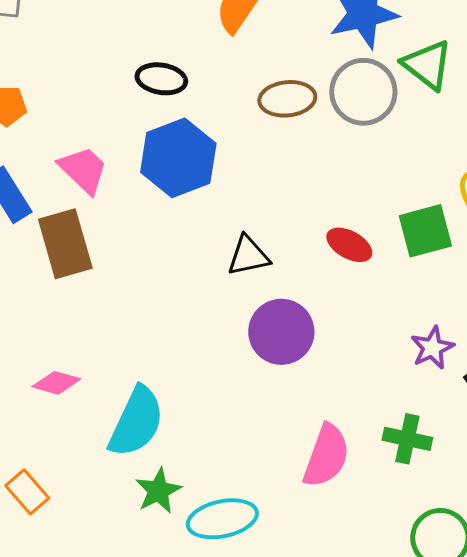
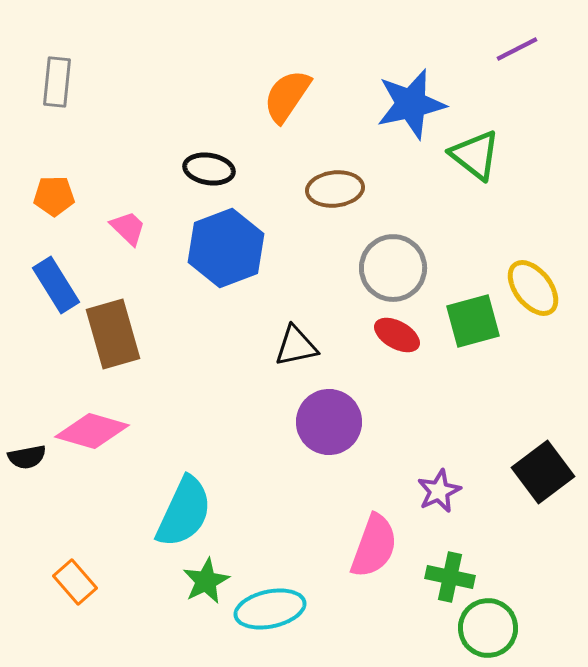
gray circle: (363, 92) -> (393, 268), moved
pink trapezoid: (83, 170) -> (128, 228), moved, size x0.7
purple star: (432, 348) -> (439, 491), moved
pink diamond: (56, 383) -> (92, 431), moved, size x1.5
green cross: (407, 439) -> (450, 577), moved

